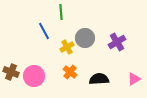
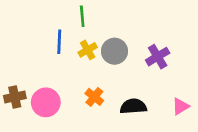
blue line: (44, 31) -> (59, 42), turned 30
yellow cross: (67, 47) -> (88, 50), moved
brown cross: (11, 72) -> (15, 97), turned -35

